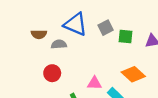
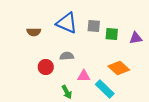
gray square: (106, 28) -> (94, 26), turned 32
gray semicircle: (59, 44) -> (67, 56), moved

